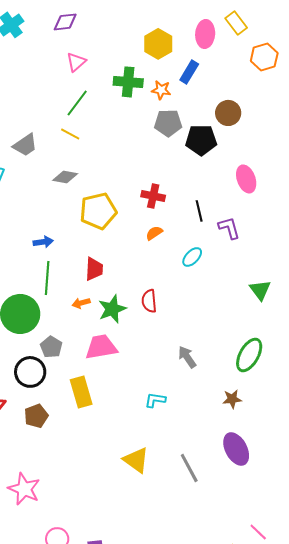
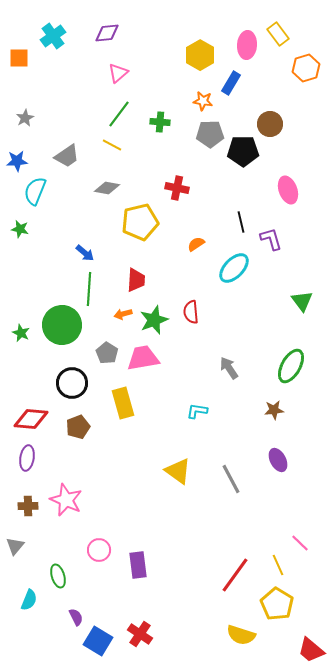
green cross: (128, 82) -> (160, 122), moved, size x0.7
red cross: (153, 196) -> (177, 188), moved
blue arrow: (43, 242) -> (85, 253), turned 48
cyan ellipse: (192, 257) -> (234, 268), size x1.5
gray pentagon: (51, 347) -> (107, 353), moved
purple ellipse: (236, 449) -> (278, 460), size x0.7

